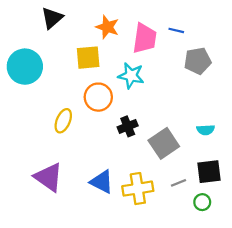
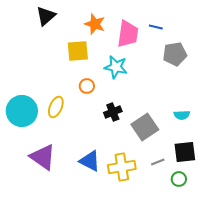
cyan circle: (25, 67) -> (22, 111), moved
orange circle: (98, 97) -> (87, 86), size x0.6

